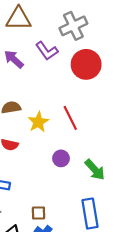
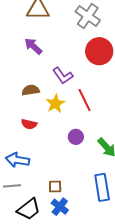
gray cross: (73, 26) -> (88, 16), turned -30
purple L-shape: (47, 51) -> (63, 76), moved

